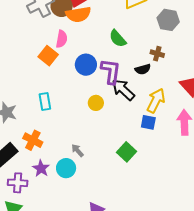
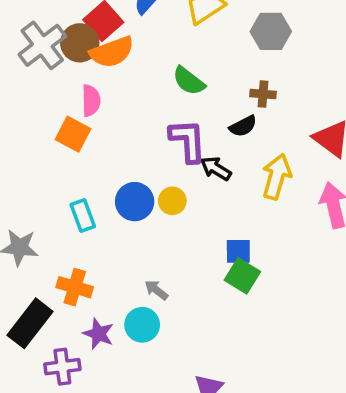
blue circle: (86, 65) -> (135, 202), moved
black arrow: (123, 90) -> (216, 168), size x0.7
blue square: (148, 122) -> (238, 251), moved

